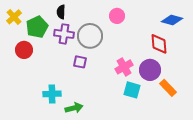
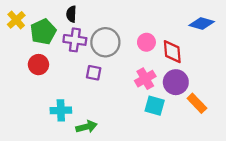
pink circle: (117, 16) -> (146, 42), moved
red diamond: (159, 44) -> (172, 52), moved
red circle: (24, 50) -> (38, 65), moved

